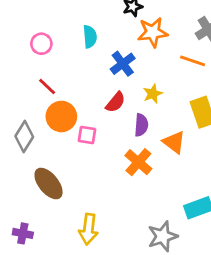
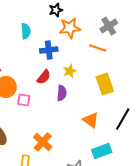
blue cross: (123, 64) -> (49, 50), turned 30
orange triangle: (174, 142) -> (91, 120), moved
orange cross: (138, 162) -> (43, 142), moved

